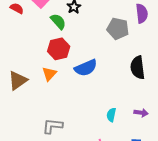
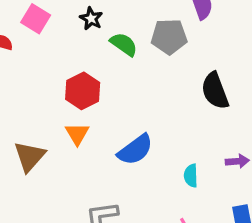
green semicircle: (58, 21) -> (124, 44), moved
blue semicircle: (86, 68) -> (135, 150), moved

